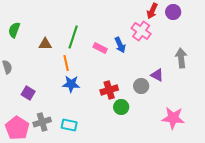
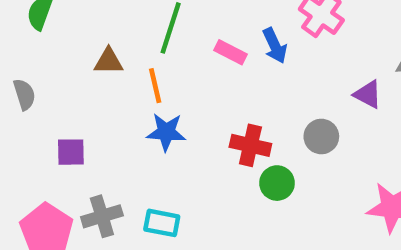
brown triangle: (45, 44) -> (109, 61), moved
purple triangle: (157, 75) -> (368, 94), moved
red cross: (109, 90) -> (250, 145), turned 30
purple square: (28, 93) -> (71, 152), turned -32

